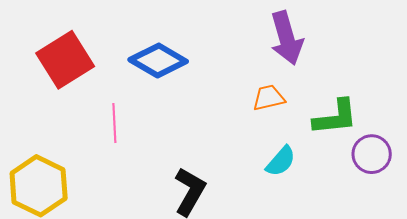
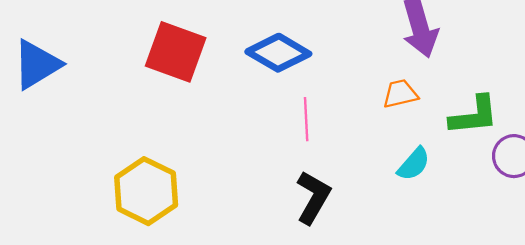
red square: (65, 60) -> (176, 52), turned -38
pink line: (114, 123) -> (306, 119), moved

